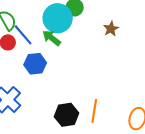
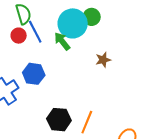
brown star: (111, 29) -> (103, 60), moved
blue hexagon: (35, 64) -> (34, 74), moved

